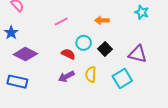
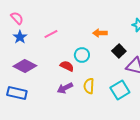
pink line: (61, 21) -> (51, 34), moved
blue star: (11, 33) -> (20, 37), moved
black square: (105, 49) -> (119, 51), moved

